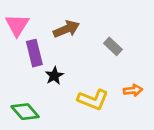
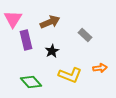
black star: (54, 76) -> (52, 51), moved
green diamond: (25, 112) -> (31, 82), moved

